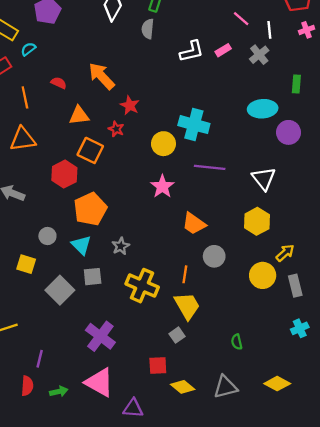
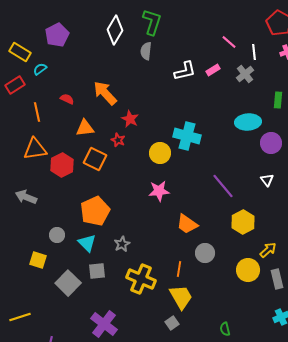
purple line: (210, 167) -> (223, 186), moved, turned 44
red hexagon: (64, 174) -> (62, 165), moved
white triangle: (264, 179) -> (267, 180), moved, size x0.6
pink star: (162, 186) -> (159, 191), turned 30

